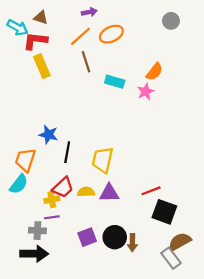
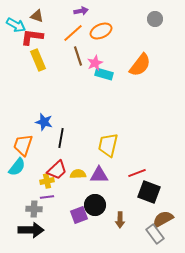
orange semicircle: (154, 72) -> (140, 65), size x1.4
pink star: (146, 92) -> (95, 63), moved
yellow trapezoid: (103, 160) -> (108, 145), moved
black circle: (115, 237) -> (95, 205), moved

